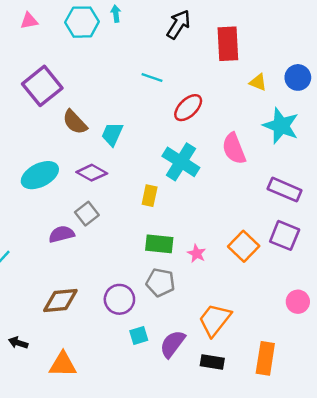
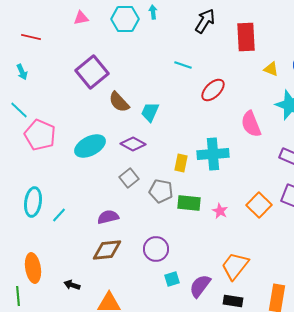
cyan cross: (181, 162) -> (213, 154), moved, turned -36
purple semicircle: (62, 234) -> (108, 217), moved
gray pentagon: (160, 282) -> (161, 191), moved

